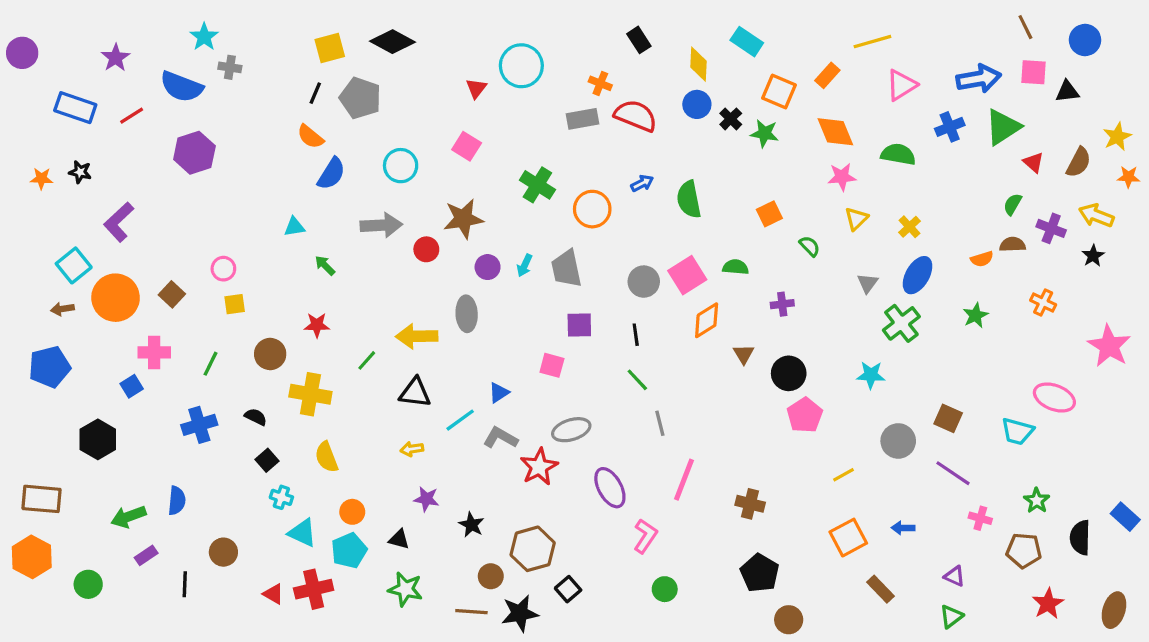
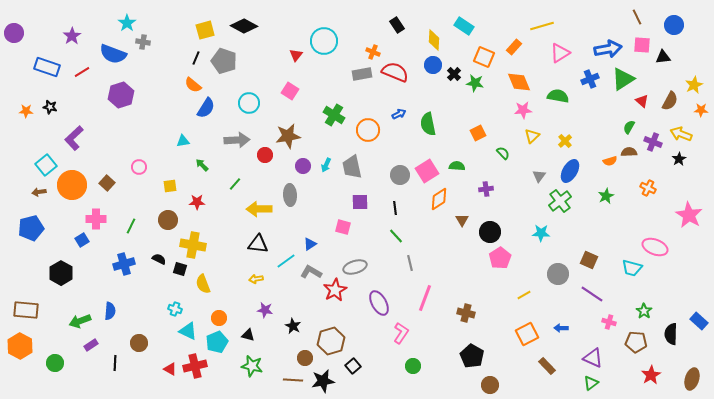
yellow square: (235, 304) -> (170, 186), moved
green line: (367, 360) -> (235, 184), moved
black square: (267, 460) -> (180, 269), moved, turned -32
purple triangle: (955, 576) -> (593, 358), size x1.5

